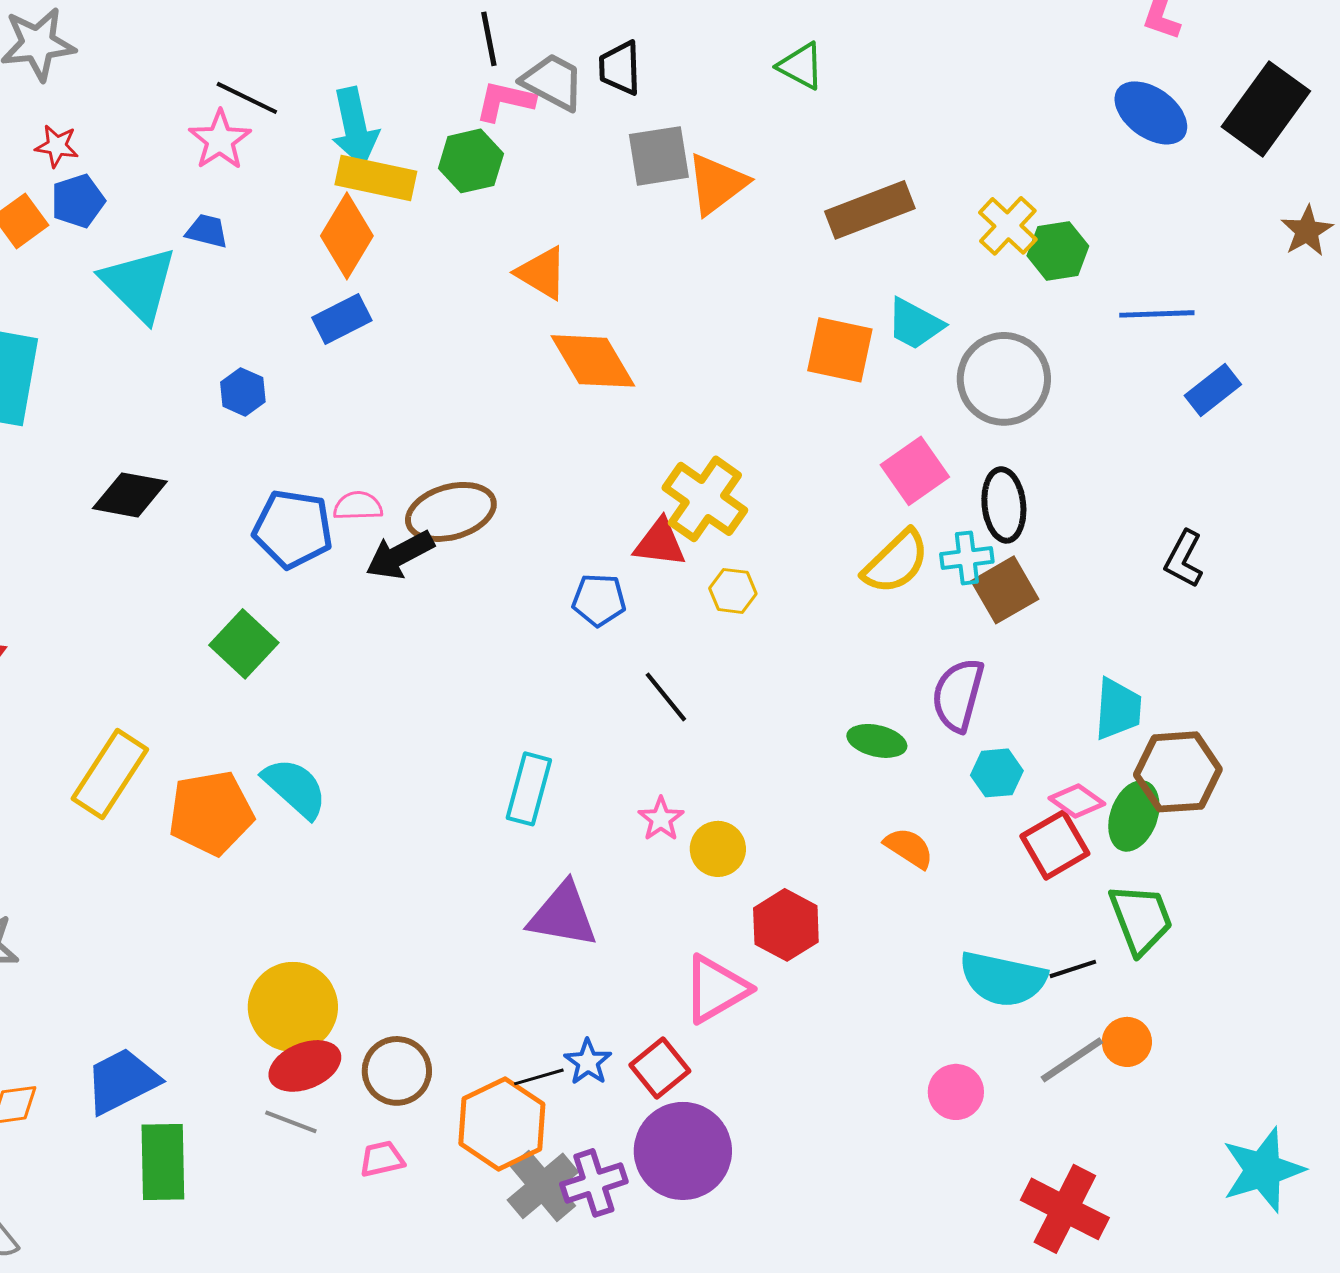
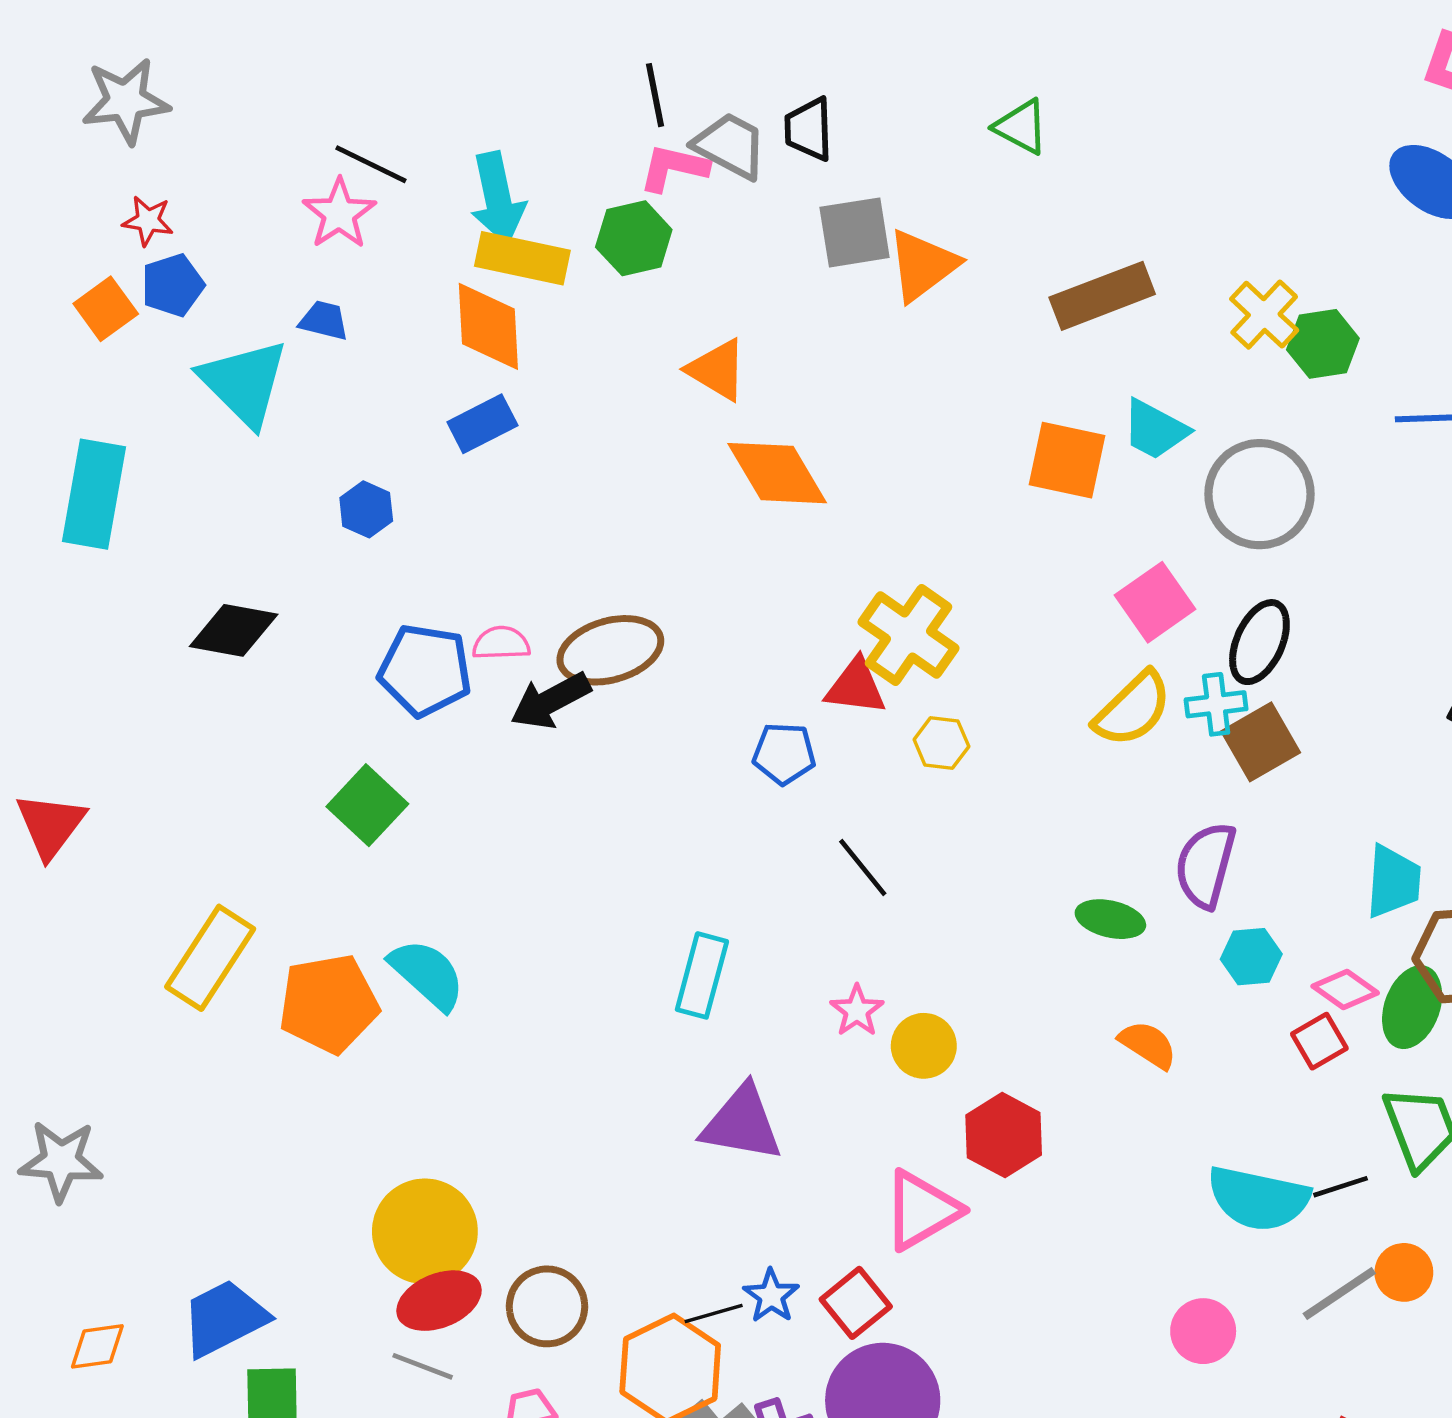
orange diamond: (347, 236) -> (488, 326), turned -34
black ellipse: (1004, 505) -> (1259, 642), turned 30
red square: (1055, 845) -> (1319, 1041), size x0.7

